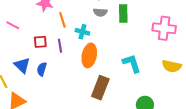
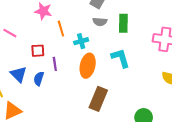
cyan cross: (82, 32) -> (81, 41), turned -32
purple line: (60, 46) -> (55, 64), moved
cyan L-shape: (132, 63) -> (120, 58), moved

